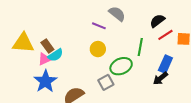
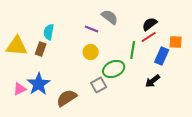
red line: (165, 35) -> (149, 37), moved
brown rectangle: (47, 46) -> (41, 49), turned 56
cyan semicircle: (55, 55) -> (49, 32), moved, turned 133
pink triangle: (44, 59) -> (20, 89), moved
blue rectangle: (165, 64) -> (162, 56), moved

